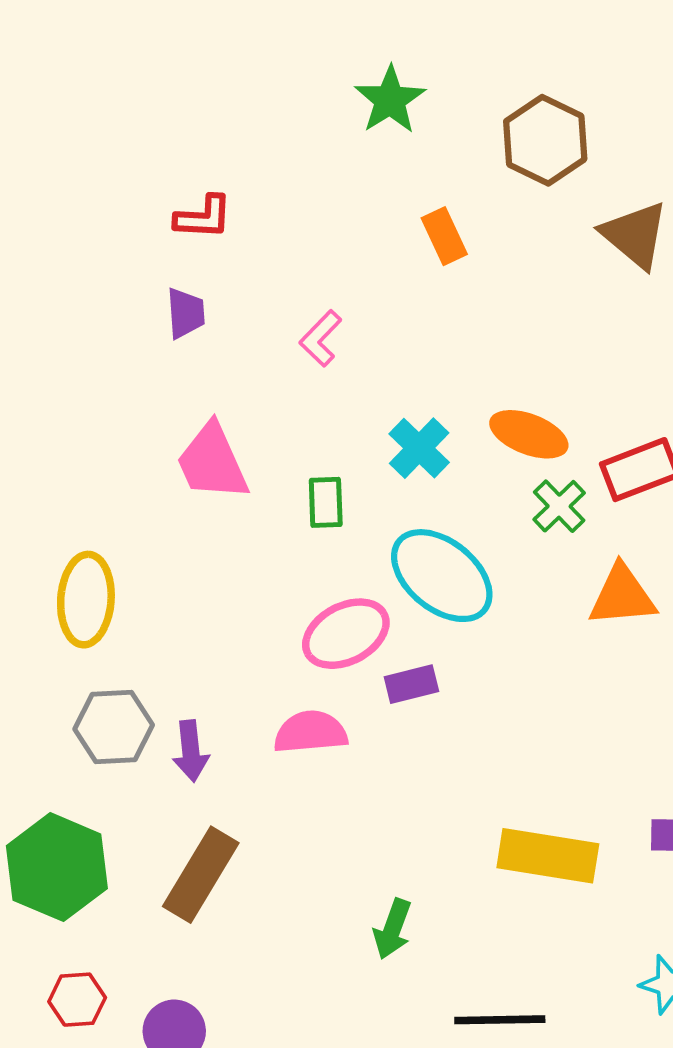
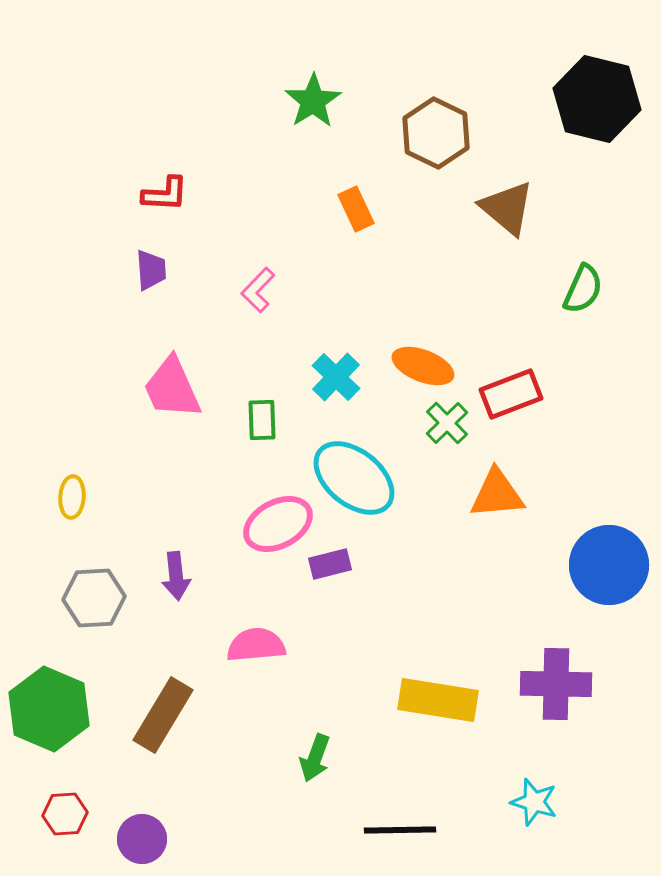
yellow ellipse: (86, 600) -> (72, 497), size x0.6
pink semicircle: (311, 732) -> (256, 645), moved
purple arrow: (191, 751) -> (176, 576), moved

